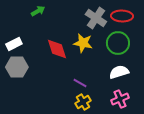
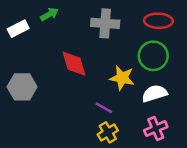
gray cross: (96, 18) -> (105, 23), moved, turned -30
yellow star: (83, 43) -> (122, 78), moved
white rectangle: (14, 44) -> (18, 29), moved

